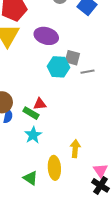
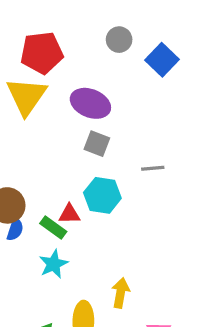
gray square: (72, 58) -> (97, 144), moved
cyan hexagon: (58, 67) -> (102, 195), moved

